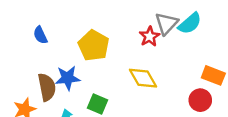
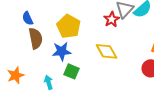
blue star: (68, 78) -> (62, 51), moved
brown semicircle: (47, 87) -> (36, 38), moved

